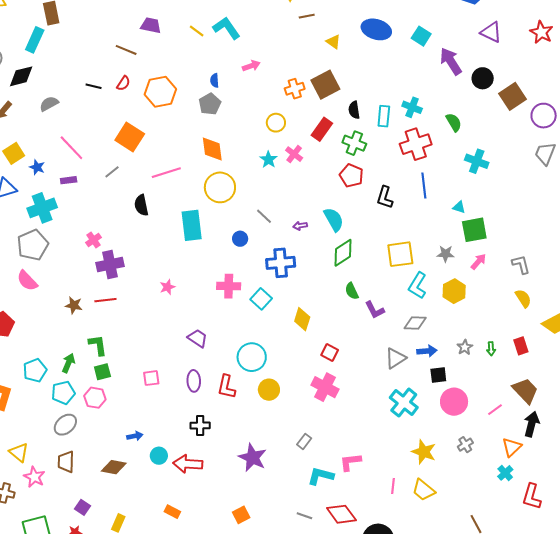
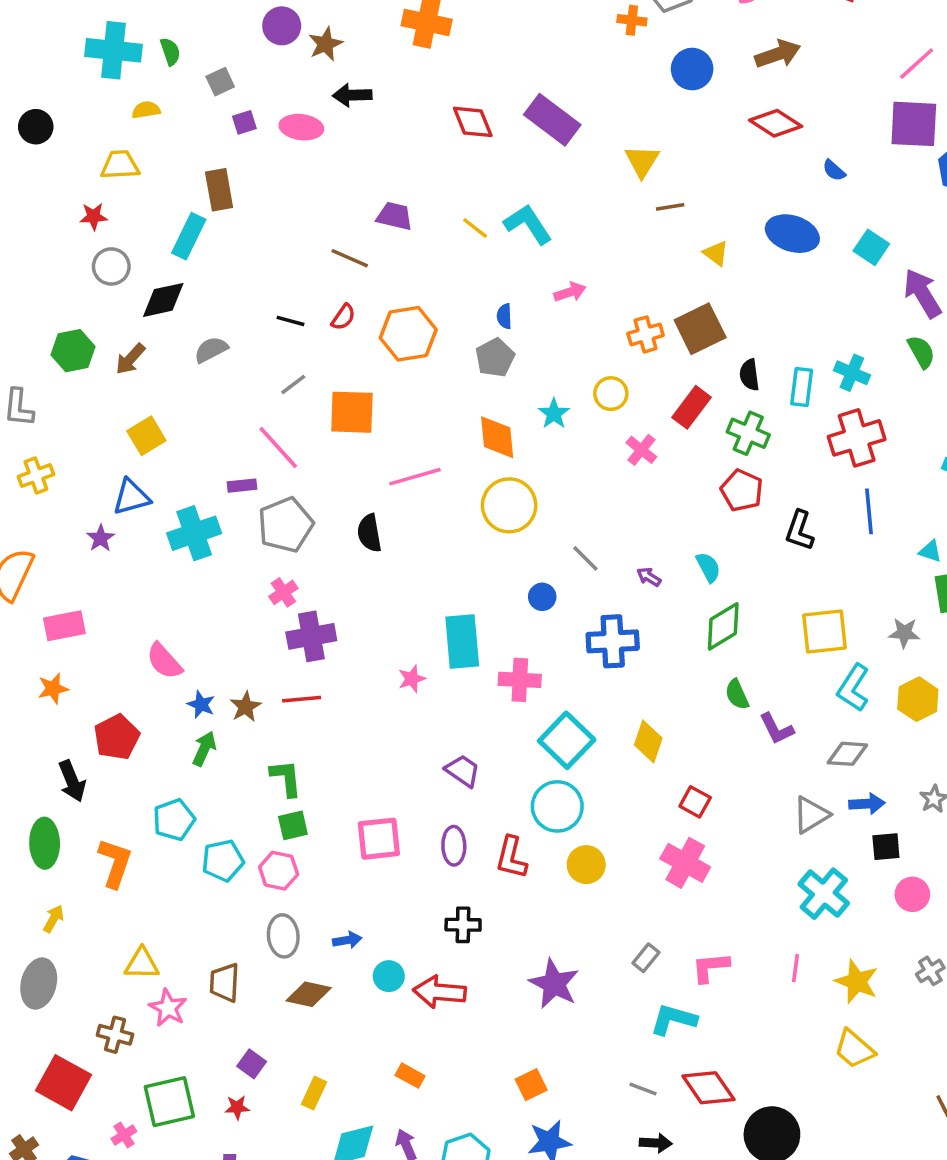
green semicircle: (454, 122) -> (921, 352), moved
orange square: (130, 137) -> (352, 412), turned -32
pink line: (71, 148) -> (278, 448), moved
cyan star: (269, 160) -> (554, 414), moved
blue star: (37, 167) -> (201, 704), moved
gray line: (112, 172) -> (293, 384), moved
cyan semicircle: (334, 219) -> (708, 567), size x0.7
cyan rectangle: (192, 225) -> (462, 642), moved
purple arrow: (300, 226) -> (649, 577), turned 40
gray pentagon: (33, 245) -> (286, 525), moved
cyan square: (261, 299) -> (567, 740), moved, size x1.4
brown star: (74, 305) -> (246, 707), turned 30
green arrow: (68, 363) -> (204, 749), moved
pink square: (151, 378) -> (379, 839), size x1.5
pink circle: (454, 402) -> (912, 894), size x0.7
gray ellipse: (65, 425) -> (283, 936), moved, turned -55
yellow triangle: (19, 452) -> (142, 964), turned -40
pink L-shape: (350, 462) -> (710, 967), moved
pink line: (393, 486) -> (795, 968), moved

